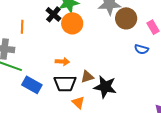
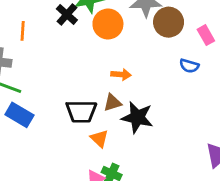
orange circle: (72, 23) -> (108, 24), moved
orange arrow: (62, 62) -> (121, 74), moved
blue rectangle: (32, 85) -> (19, 115), moved

